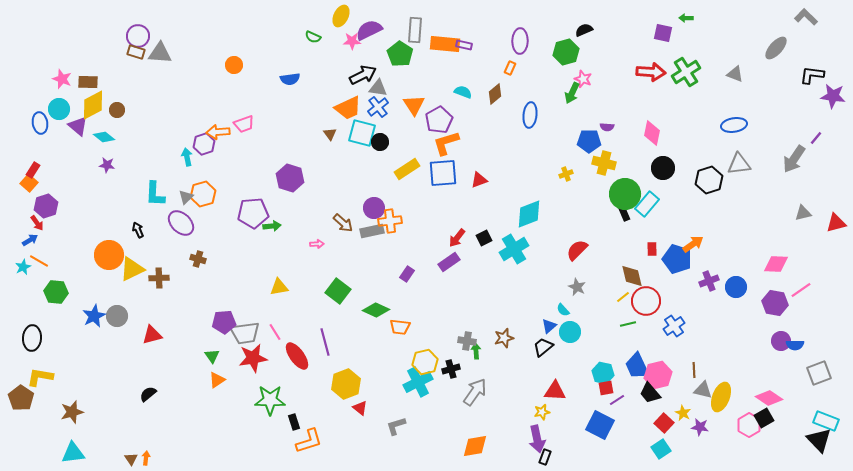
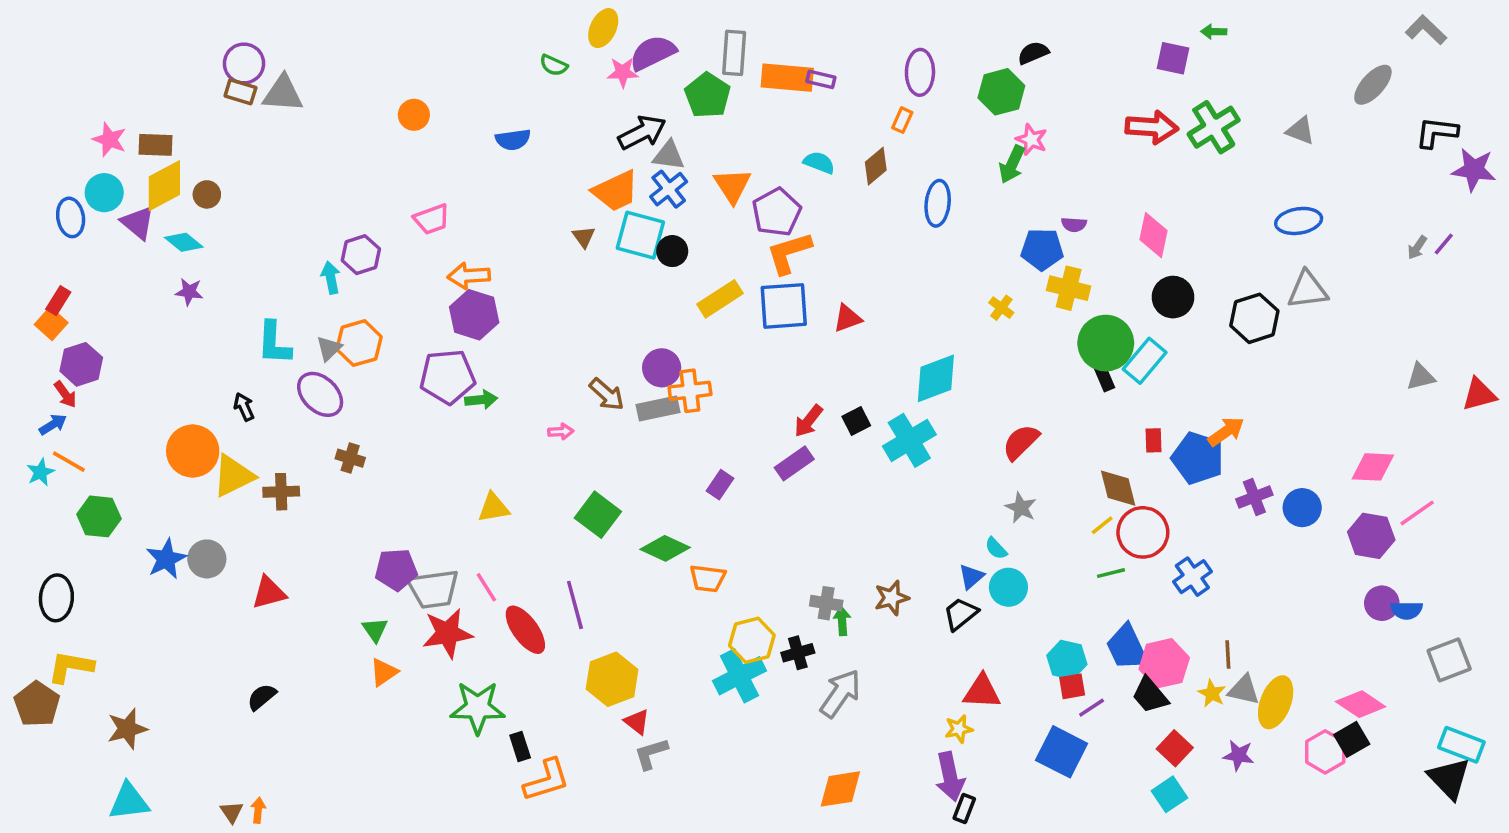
orange arrow: (218, 132) -> (469, 276), moved
gray arrow: (794, 159) -> (1417, 248), moved, size x0.5
yellow cross: (566, 174) -> (1001, 308), turned -32
purple hexagon: (290, 178) -> (474, 315), moved
yellow star: (683, 413) -> (1212, 693), moved
gray L-shape: (396, 426) -> (651, 754), moved

